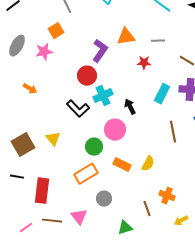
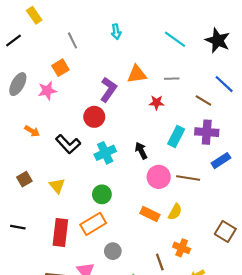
cyan cross: (103, 96) -> (105, 153), moved
black L-shape: (78, 109) -> (68, 144), moved
pink circle: (115, 130) -> (159, 177), moved
brown line: (173, 132) -> (188, 178), turned -70
brown square: (23, 145) -> (24, 179), moved, size x0.6
yellow semicircle: (148, 164) -> (175, 212), moved
orange rectangle: (122, 165) -> (150, 214), moved
red rectangle: (42, 191) -> (60, 233), moved

